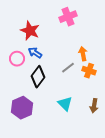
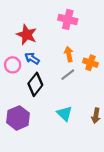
pink cross: (68, 17) -> (68, 19), turned 36
orange arrow: (83, 54) -> (69, 54), moved
orange cross: (89, 71) -> (90, 63), moved

